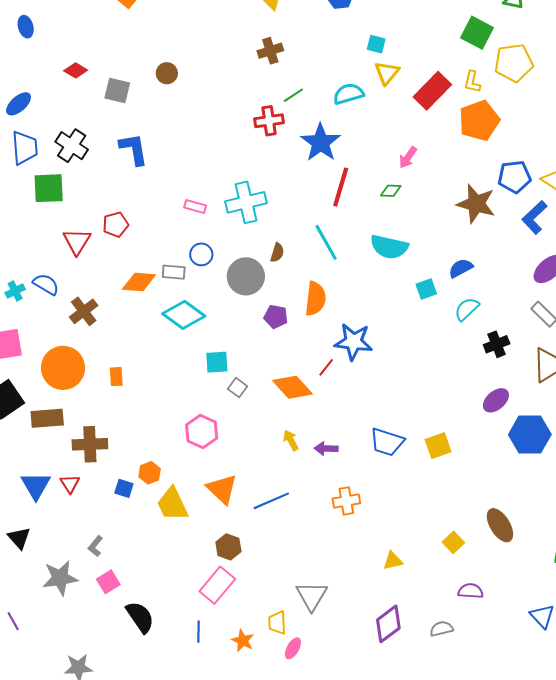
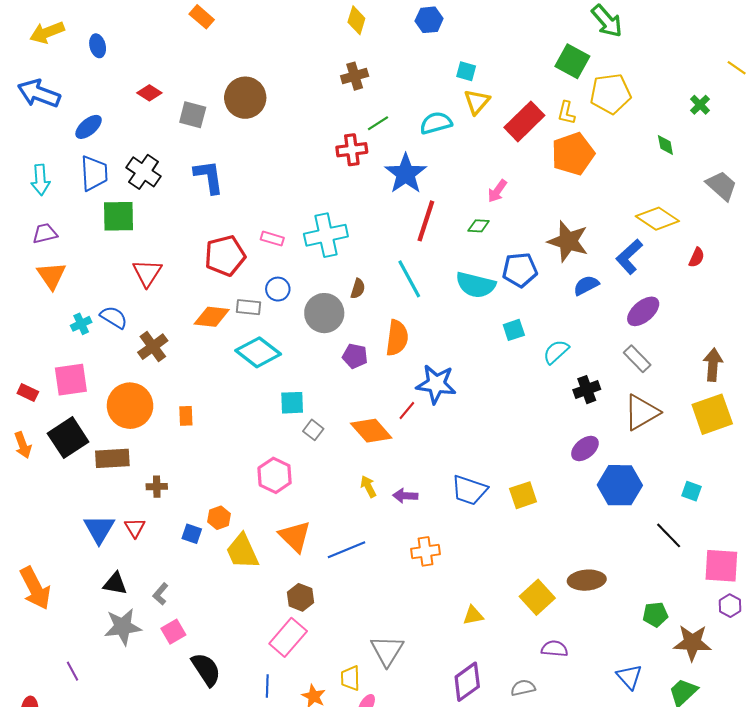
brown circle: (167, 73) -> (245, 98), size x1.8
blue pentagon: (514, 177) -> (520, 270), moved
red pentagon: (116, 225) -> (225, 256), moved, size x1.5
blue semicircle: (461, 268) -> (586, 285), moved
brown cross: (90, 444) -> (157, 487), size x0.6
brown ellipse: (500, 525) -> (587, 580), turned -64
black triangle: (19, 538) -> (115, 584), moved, turned -40
yellow square: (453, 542) -> (537, 597), size x1.5

